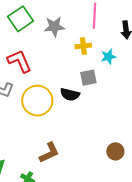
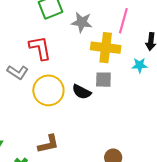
yellow cross: (83, 46) -> (106, 48), size x1.8
cyan star: (108, 57) -> (140, 65), moved

